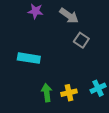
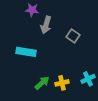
gray arrow: (69, 16) -> (46, 25), moved, turned 72
green arrow: (47, 93) -> (42, 83), turned 56

